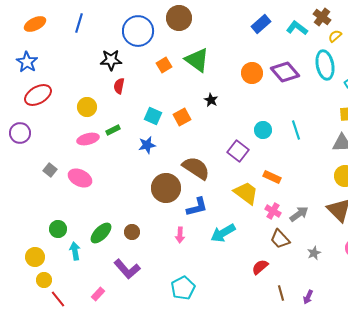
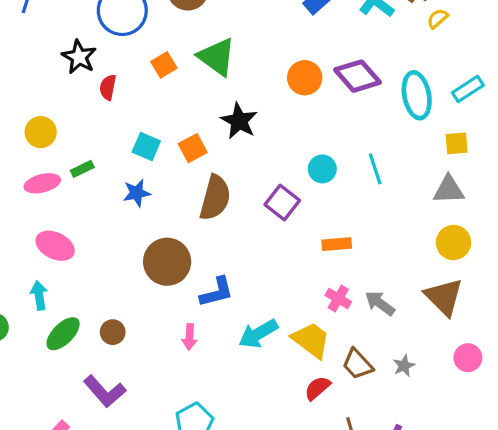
black star: (111, 60) -> (79, 57), turned 30
cyan ellipse: (325, 65) -> (417, 95), moved
red semicircle: (119, 86) -> (108, 87), moved
black star: (211, 100) -> (239, 121), size x1.6
brown semicircle: (196, 168) -> (215, 198), moved, turned 72
orange rectangle: (272, 177) -> (337, 244), turned -30
pink ellipse: (80, 178) -> (55, 246), moved
yellow trapezoid: (246, 193) -> (311, 340), moved
gray arrow: (299, 214) -> (380, 303), turned -108
brown trapezoid: (280, 239) -> (357, 364), moved
cyan arrow: (75, 251) -> (39, 295), moved

